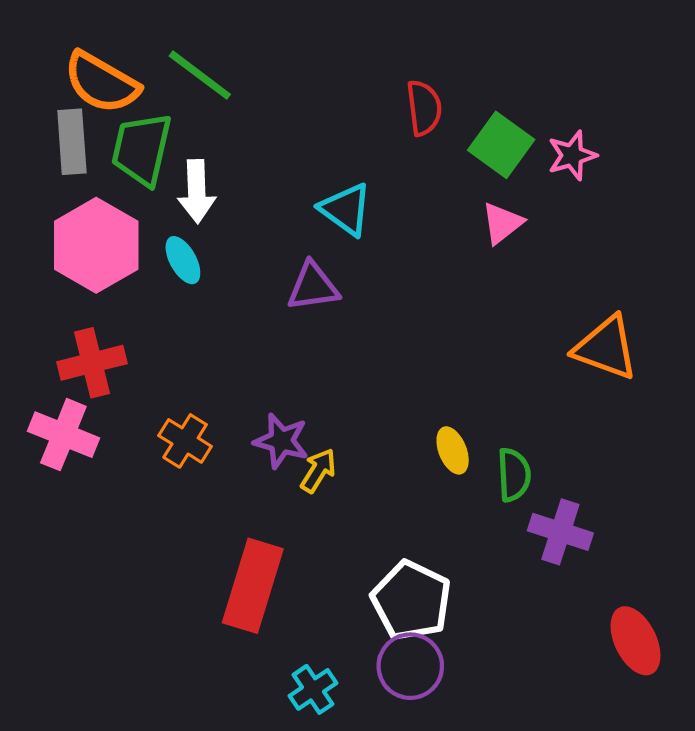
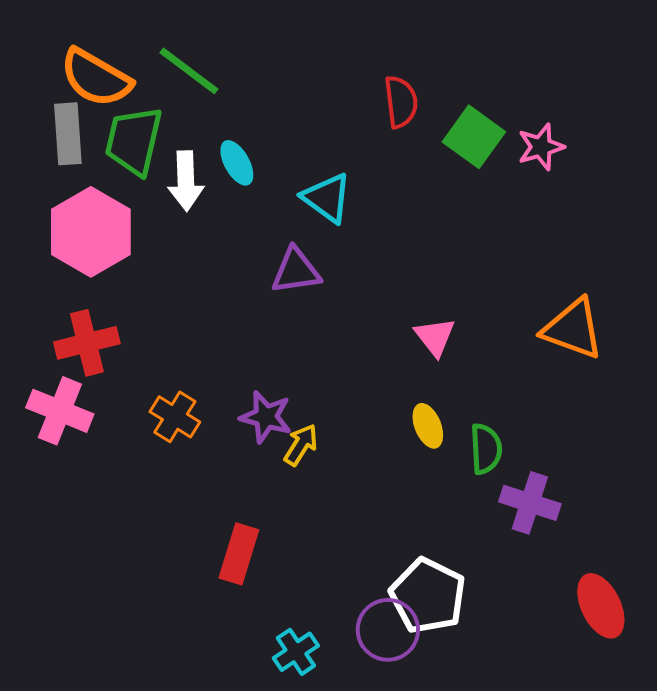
pink triangle: (502, 223) -> (435, 337), moved, turned -30
cyan ellipse: (183, 260) -> (237, 163), moved
red rectangle: (253, 586) -> (239, 554), size x0.7
white pentagon: (411, 601) -> (428, 596), moved

